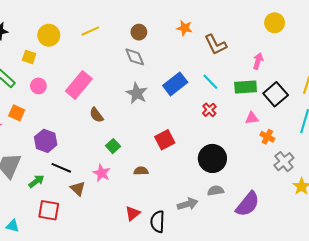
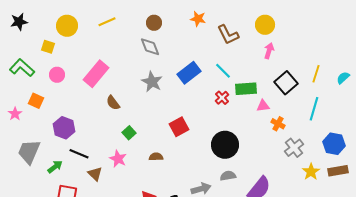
yellow circle: (275, 23) -> (265, 25), moved
green rectangle: (246, 87) -> (246, 89), moved

